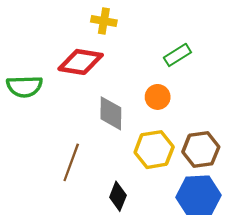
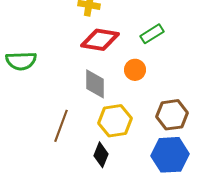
red diamond: (81, 62) -> (100, 40), moved
yellow hexagon: (154, 150) -> (115, 121), moved

